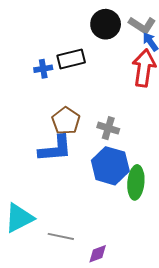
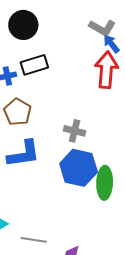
black circle: (106, 24) -> (23, 25), moved
brown pentagon: (66, 121) -> (17, 112), moved

